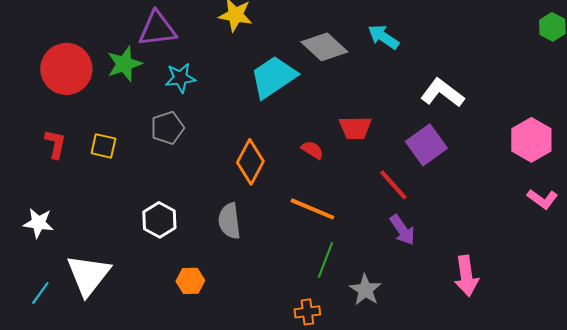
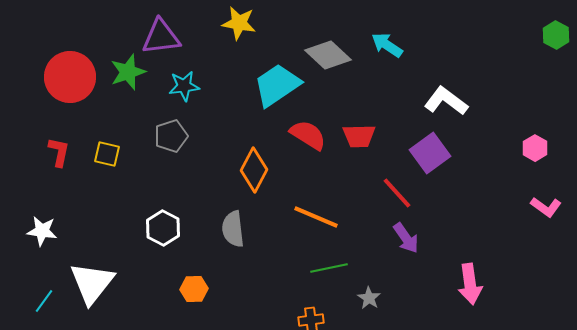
pink hexagon: (531, 140) -> (535, 148), size x0.6
red semicircle: (312, 150) -> (308, 135), moved, size x1.6
green line: (325, 260) -> (329, 268), turned 57
gray star: (365, 290) -> (369, 298), size x0.7

